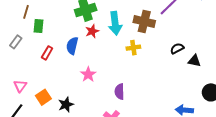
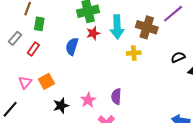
red rectangle: (47, 53) -> (33, 49), moved
pink star: (88, 74) -> (88, 100), moved
pink triangle: (20, 86) -> (25, 82), moved
orange square: (43, 97) -> (46, 81), moved

